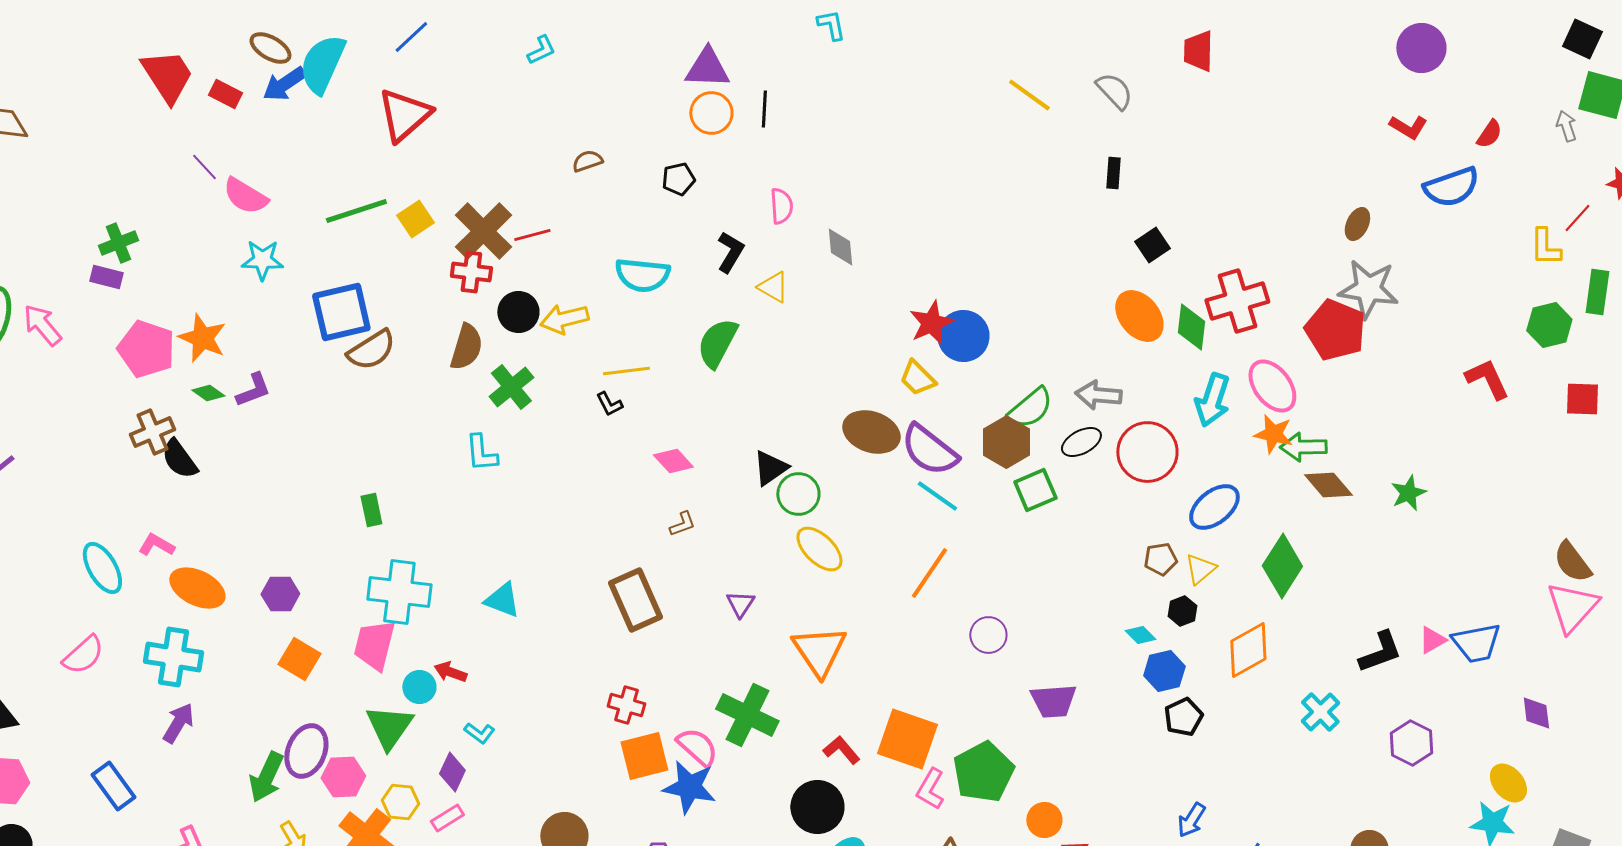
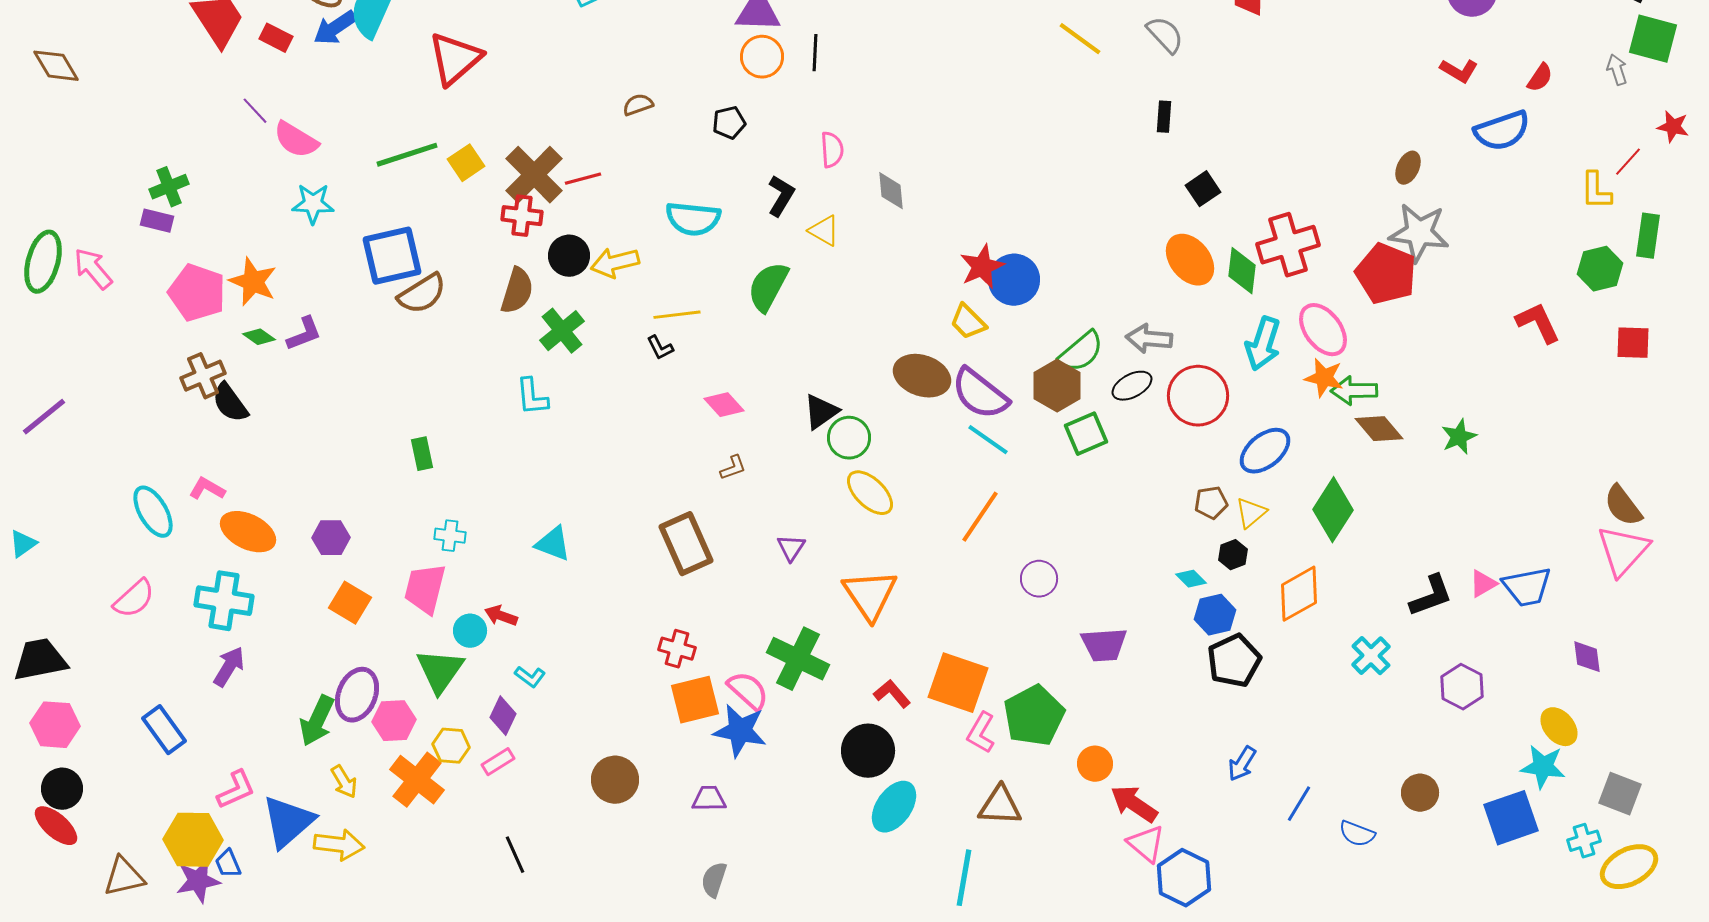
cyan cross: (399, 592) -> (450, 536), size x0.5
black pentagon: (1183, 717) -> (1234, 661), size x1.4

